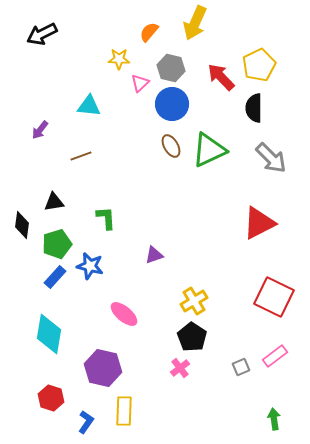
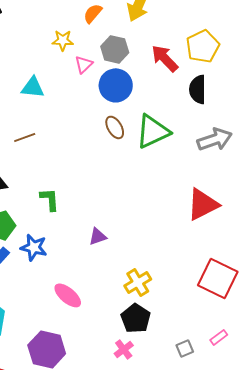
gray arrow: (271, 158) -> (215, 139), turned -64
pink rectangle: (275, 356) -> (219, 337), size x0.7

